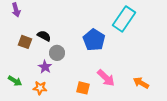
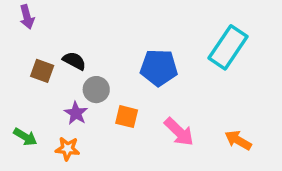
cyan rectangle: (124, 19) -> (228, 47), moved
blue pentagon: (94, 40) -> (159, 68), turned -30
orange square: (83, 88) -> (127, 117), moved

